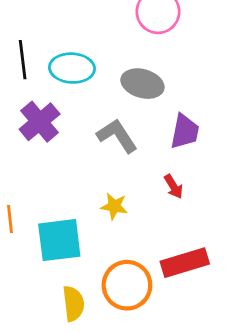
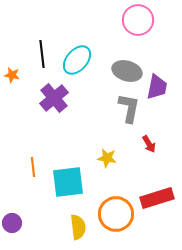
cyan ellipse: (72, 68) -> (77, 60), turned -52
purple trapezoid: (185, 132) -> (157, 87), moved
gray L-shape: (117, 136) -> (129, 108), moved, turned 44

